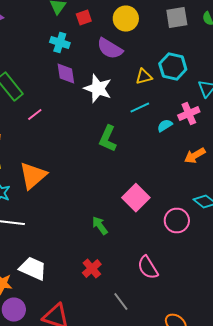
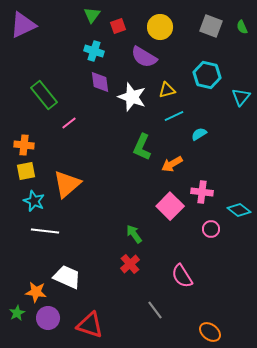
gray square: (177, 18) -> (211, 26), turned 30
yellow triangle: (144, 76) -> (167, 90), moved
pink cross: (189, 114) -> (202, 192), moved, turned 30
orange arrow: (195, 156) -> (172, 164), moved
pink circle: (177, 220) -> (211, 229), size x0.7
red cross: (92, 268) -> (130, 264), moved

